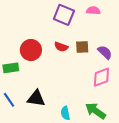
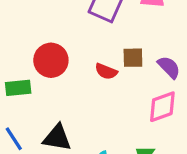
red semicircle: (61, 47) -> (106, 71), moved

